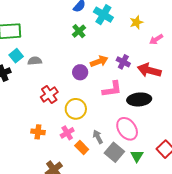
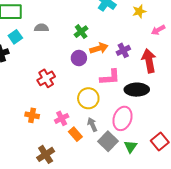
green cross: (79, 31) -> (81, 32), moved
gray semicircle: (35, 61) -> (41, 28), moved
purple cross: (123, 62) -> (123, 50), turned 32
red arrow: (149, 70) -> (149, 61), turned 60
yellow circle: (76, 109) -> (88, 98), moved
pink ellipse: (127, 129) -> (122, 118), turned 50

